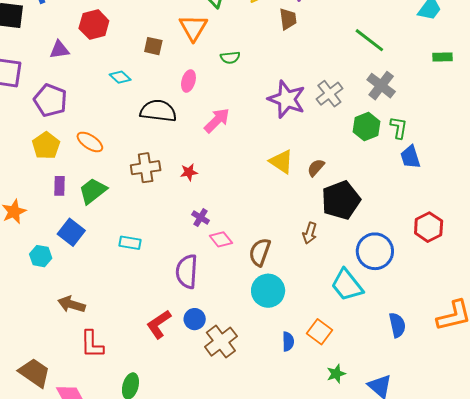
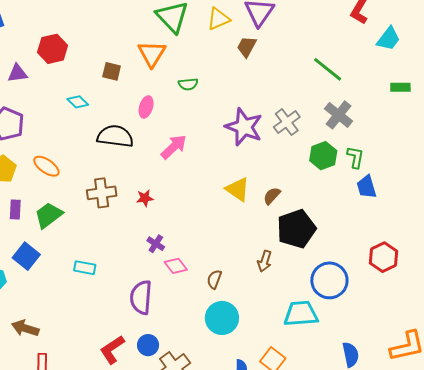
brown trapezoid: (288, 19) -> (247, 47), turned -145
brown semicircle: (260, 252) -> (214, 279), size x0.7
cyan trapezoid: (347, 285) -> (301, 314), turned 123

